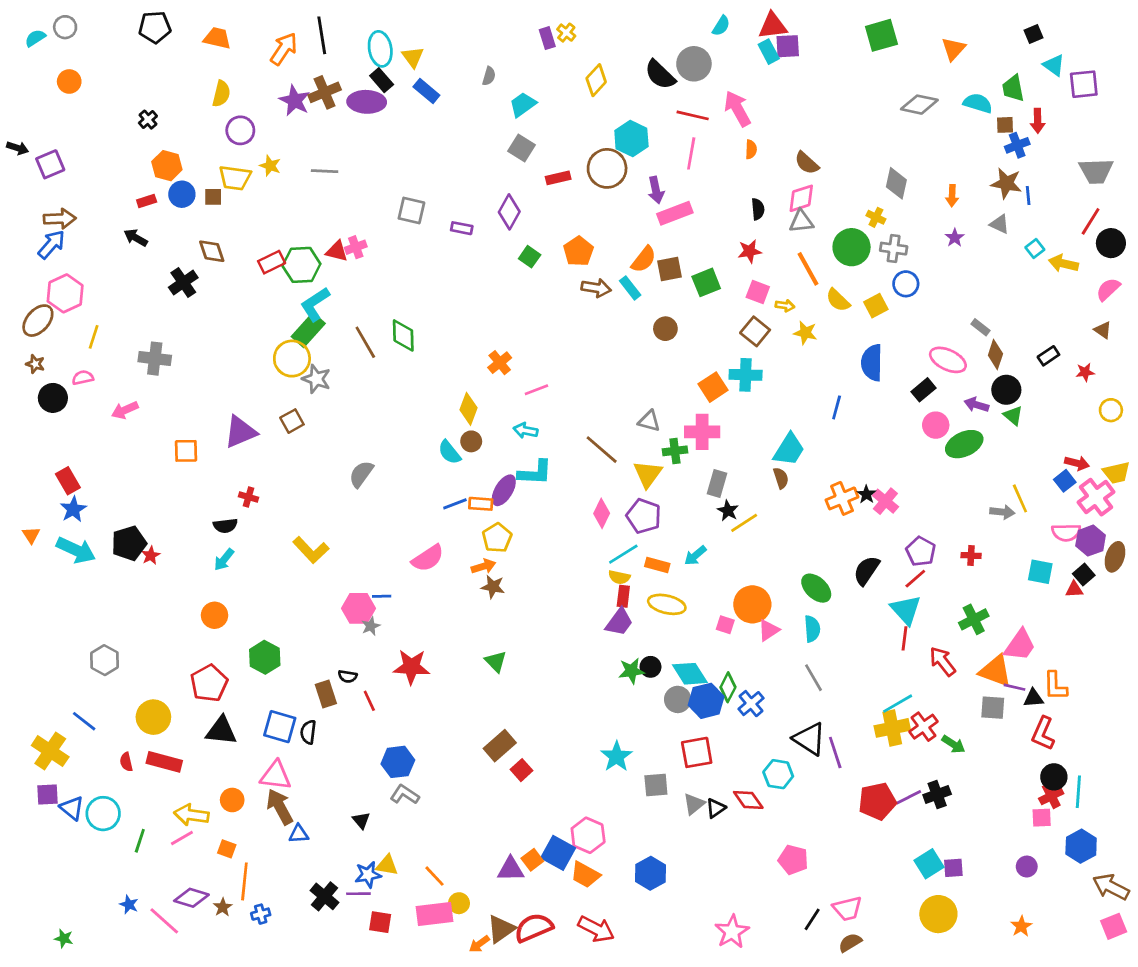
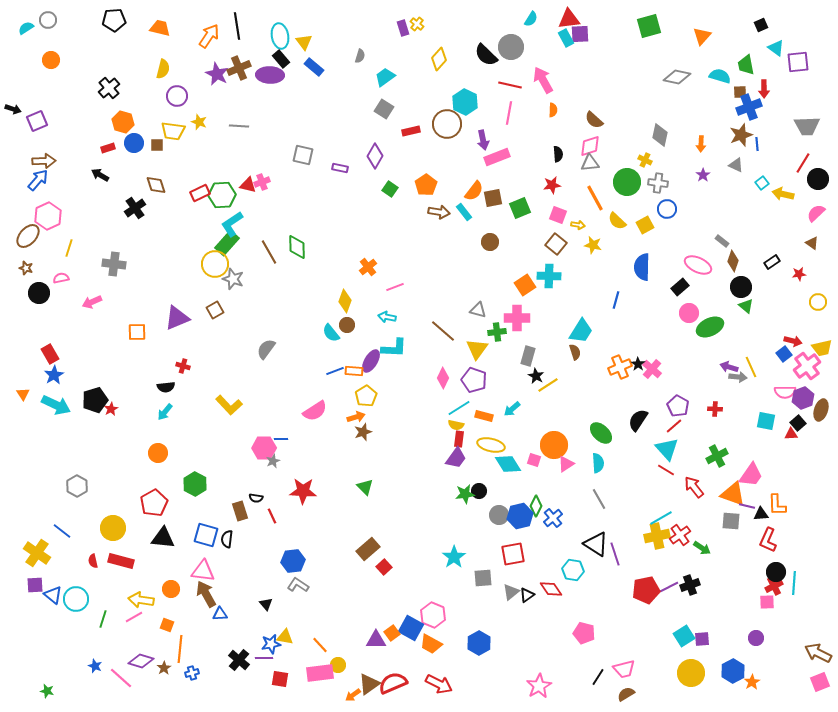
black cross: (148, 120) -> (109, 88), size x1.5
blue cross: (1017, 145) -> (749, 107), size x1.4
brown star: (1006, 183) -> (741, 135), turned -30
purple arrow: (976, 405) -> (729, 367), moved
brown star: (493, 587) -> (363, 432), turned -30
red line: (904, 638) -> (666, 470), turned -66
cyan diamond: (690, 674) -> (508, 464), moved
blue hexagon: (1081, 846) -> (733, 671), moved

